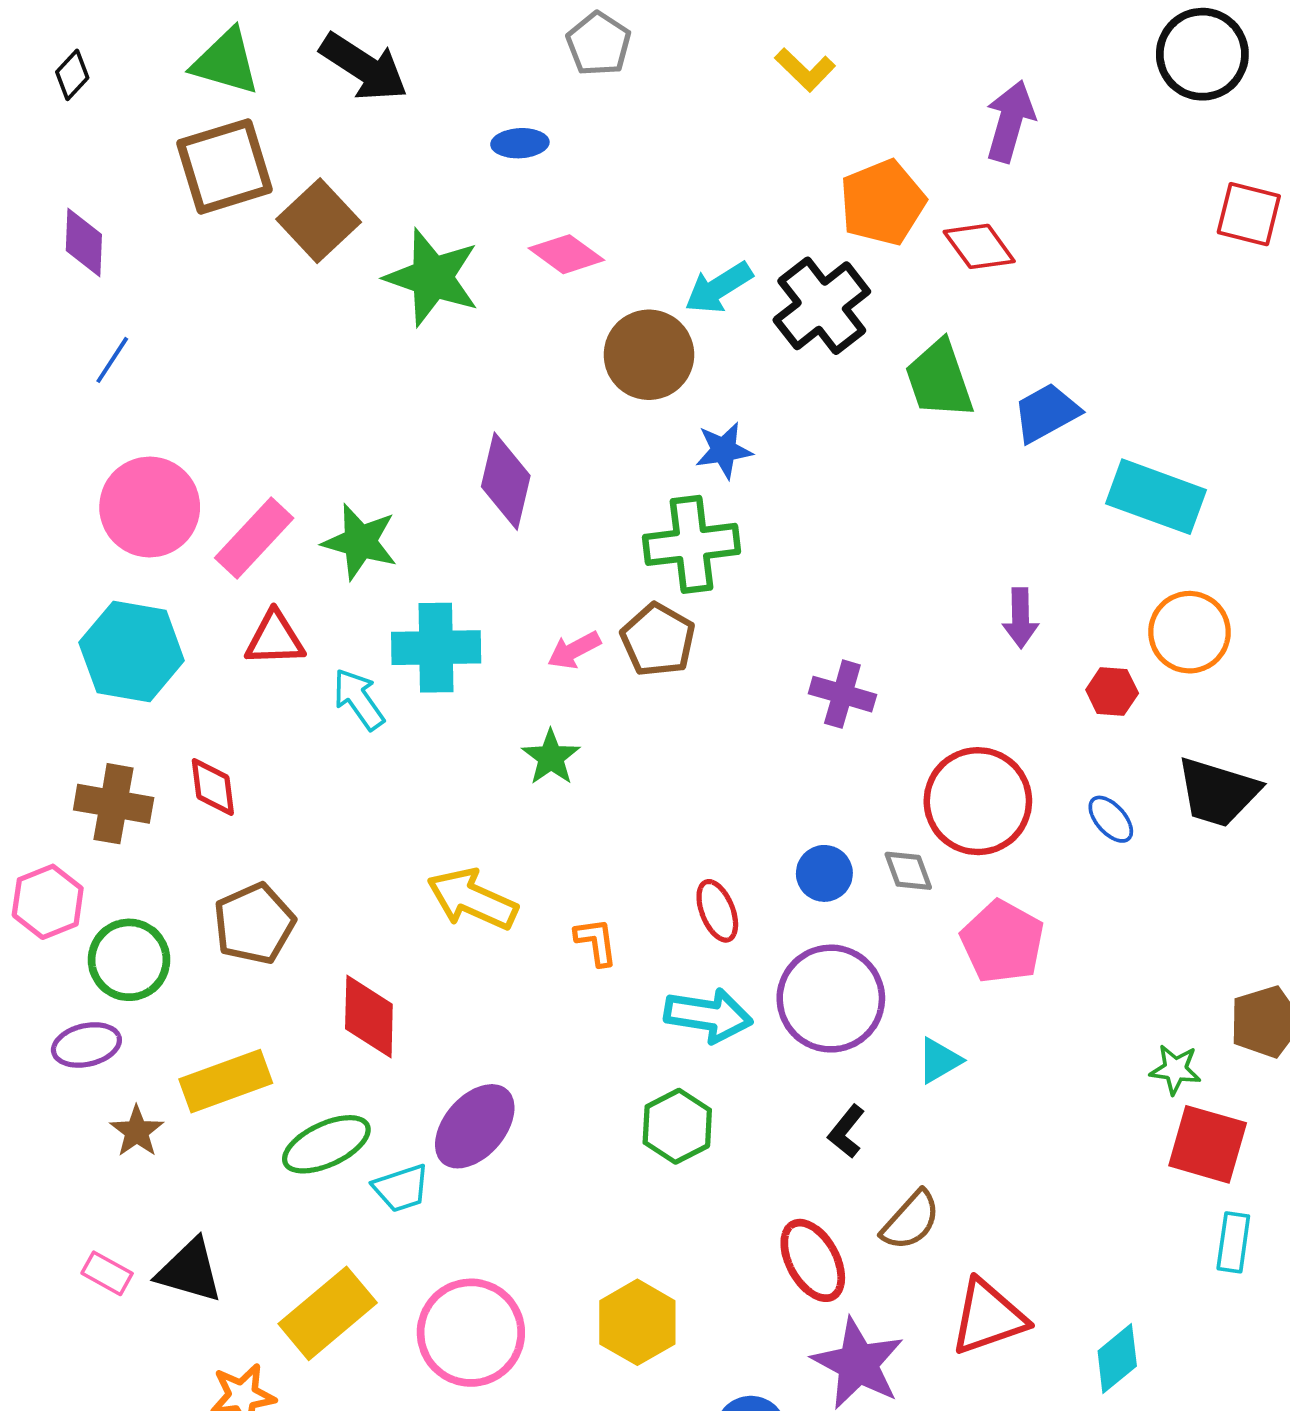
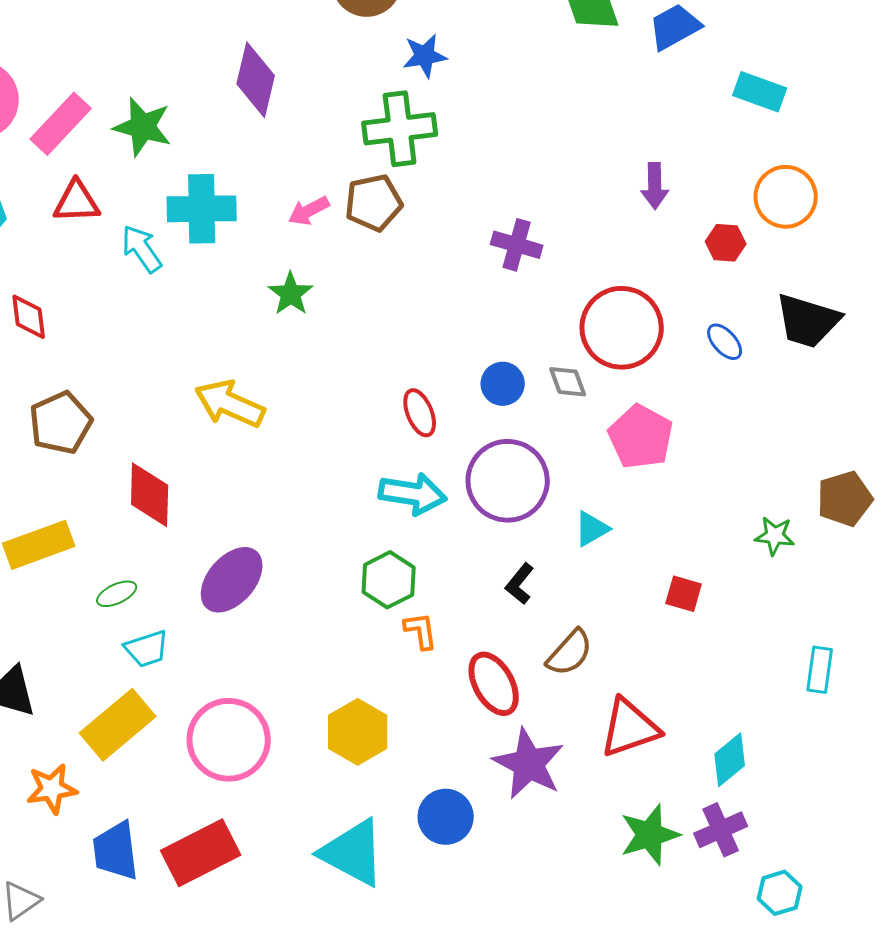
cyan rectangle: (1156, 497) -> (760, 92), size x0.7
brown pentagon: (658, 640) -> (374, 203), turned 30
orange L-shape: (596, 942) -> (421, 631), moved
green ellipse: (326, 1144) -> (117, 594), size x0.6
red square: (1208, 1144) -> (684, 594), moved, size x0.6
cyan trapezoid: (401, 1188) -> (147, 649), moved

